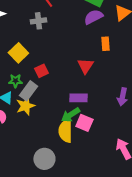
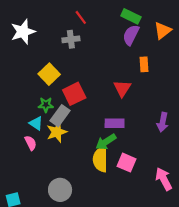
purple semicircle: (93, 17) -> (131, 35), turned -36
red square: (41, 71) -> (74, 94), size x1.5
pink square: (84, 123) -> (127, 163), moved
gray circle: (44, 159) -> (60, 190), moved

